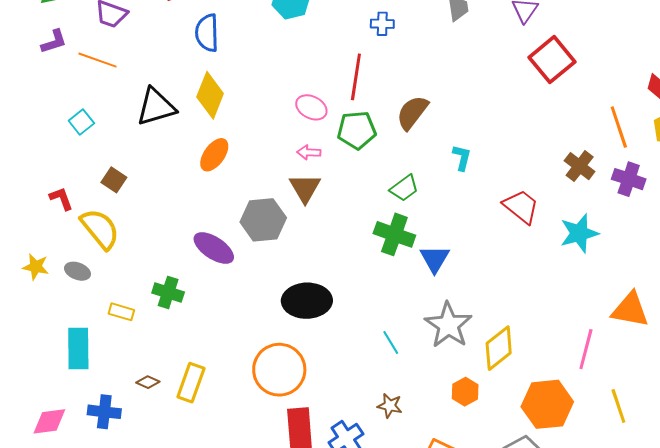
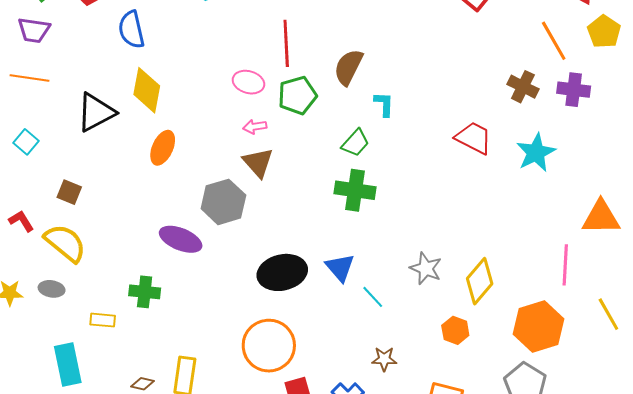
cyan L-shape: (462, 158) -> (384, 104), moved
blue triangle: (435, 259) -> (340, 268), moved
gray star: (448, 325) -> (426, 268), size x0.7

